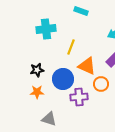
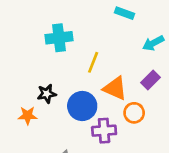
cyan rectangle: (81, 11) -> (125, 13), moved
orange star: (37, 92) -> (28, 116), moved

